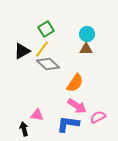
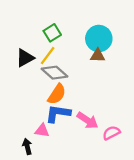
cyan circle: (87, 34) -> (99, 39), size x1.5
orange semicircle: (75, 83) -> (57, 94), moved
blue L-shape: (68, 124) -> (58, 114), moved

